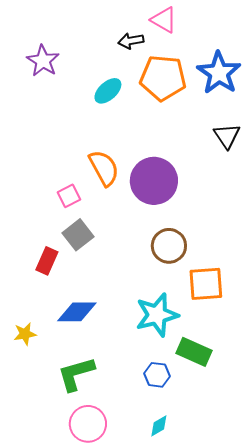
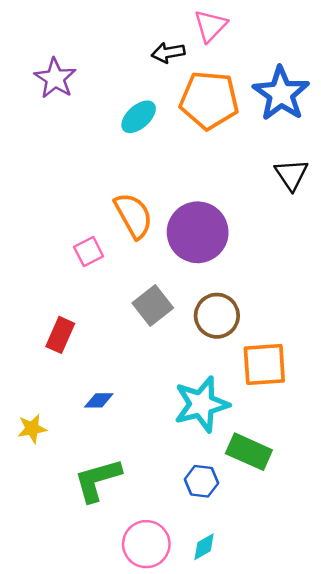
pink triangle: (164, 20) -> (210, 26), turned 44
gray square: (78, 235) -> (153, 305), moved
blue diamond: (77, 312) -> (99, 400), size x0.6
pink circle: (88, 424) -> (146, 544), moved

